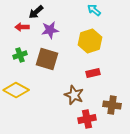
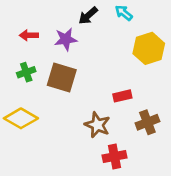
black arrow: (36, 12) -> (88, 16), moved
yellow hexagon: (90, 41) -> (149, 48), moved
brown cross: (112, 105) -> (147, 122), moved, turned -30

